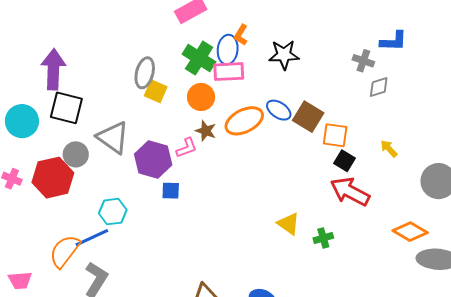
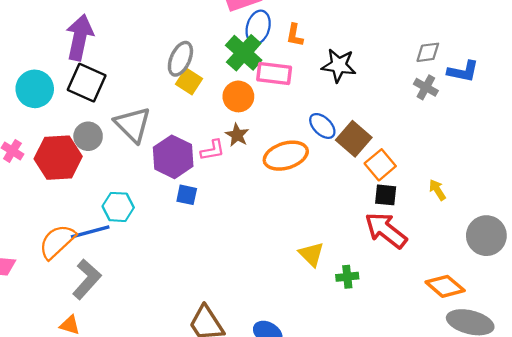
orange L-shape: (241, 35) -> (295, 35), turned -30
blue ellipse: (228, 50) -> (258, 27), moved
gray diamond: (379, 87) -> (428, 52), moved
orange ellipse: (244, 121) -> (286, 156), moved
orange square: (335, 135) -> (380, 165), turned 32
black square: (344, 161) -> (386, 195), turned -35

